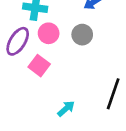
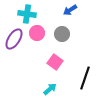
pink square: (39, 66) -> (55, 62), moved

